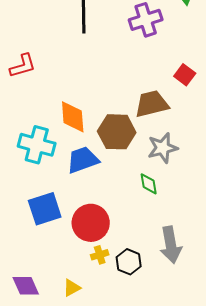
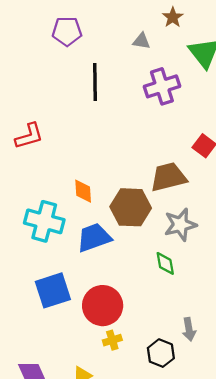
orange diamond: (73, 117) -> (83, 191), size x0.7
gray arrow: (171, 245) -> (189, 329), size x0.6
black hexagon: (129, 262) -> (161, 353), moved

